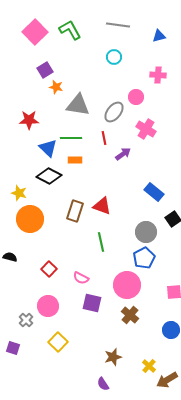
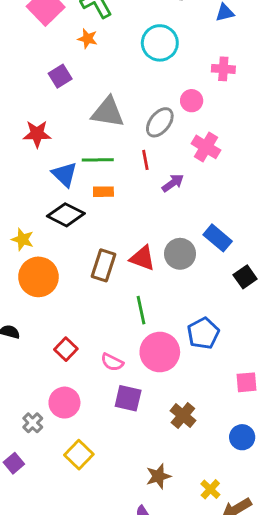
cyan circle: (114, 57) -> (160, 43), size x1.6
purple square: (45, 70) -> (60, 76), moved
orange star: (56, 87) -> (88, 39), moved
gray circle: (146, 232) -> (180, 254), moved
pink circle: (127, 285) -> (160, 352), moved
purple square: (13, 348) -> (14, 463), turned 32

